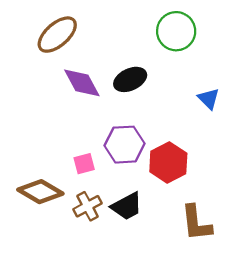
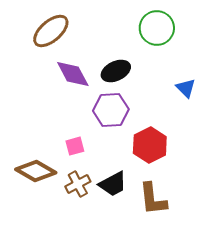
purple hexagon: (125, 145) -> (111, 110), moved
brown L-shape: (196, 223) -> (153, 199), moved

